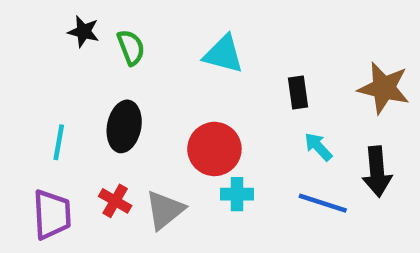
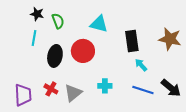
black rectangle: (298, 93) -> (132, 41), size x1.5
cyan line: (59, 142) -> (34, 38), moved
red circle: (214, 149) -> (83, 51), moved
black arrow: (377, 172) -> (171, 88), moved, turned -45

